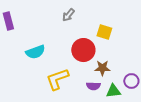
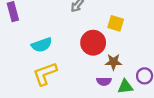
yellow L-shape: (57, 79) -> (45, 74), moved

